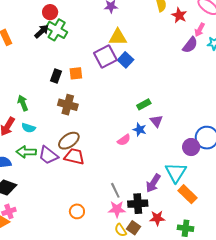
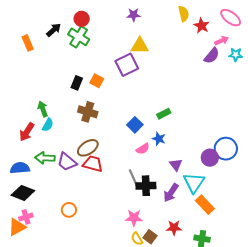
red circle: (50, 12) -> (82, 19), moved
pink arrow: (200, 30) -> (222, 41), turned -144
black arrow: (42, 31) -> (54, 30), moved
blue square: (126, 60) -> (135, 125), moved
orange square: (76, 73) -> (97, 81), turned 32
purple triangle: (156, 121) -> (176, 165), moved
cyan semicircle: (28, 128) -> (48, 125), moved, turned -80
gray line: (115, 190) -> (133, 177), moved
black cross: (138, 204) -> (146, 186), moved
orange circle: (77, 211) -> (69, 210), moved

